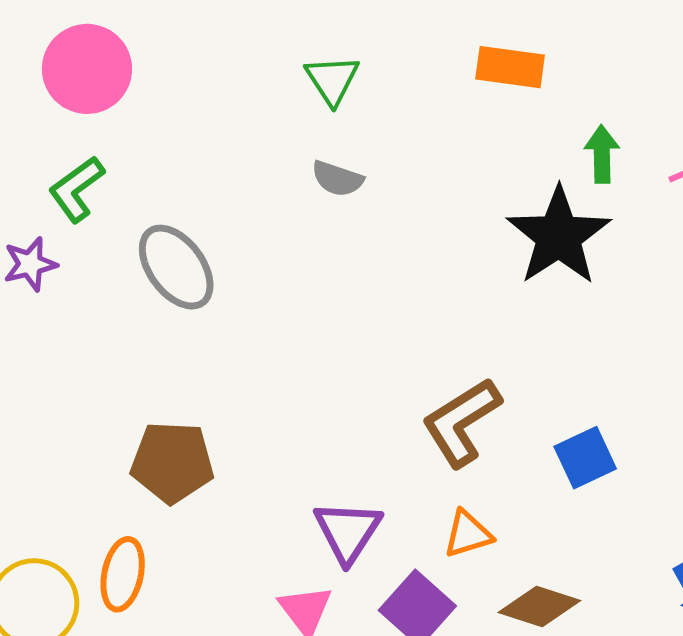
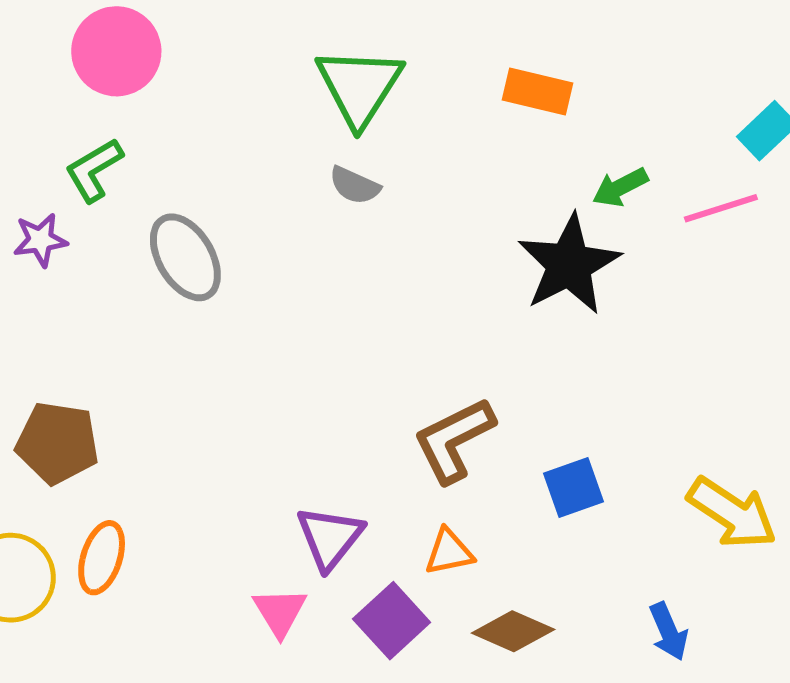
green triangle: (332, 80) -> (359, 86), size x1.6
green arrow: (602, 154) -> (620, 187), turned -122
brown pentagon: (172, 462) -> (57, 443), moved

